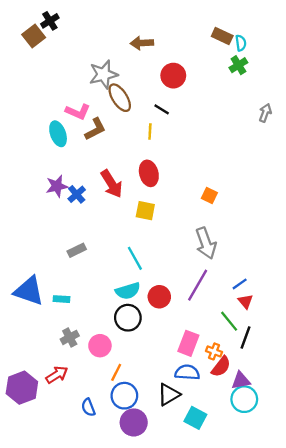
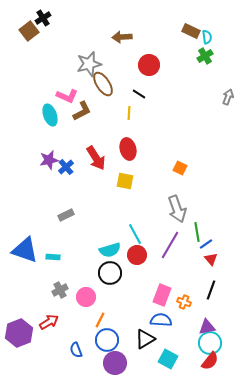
cyan line: (135, 258) -> (135, 234), moved
green line: (229, 321) -> (197, 232), moved, turned 30
red semicircle: (221, 367) -> (210, 361), moved

